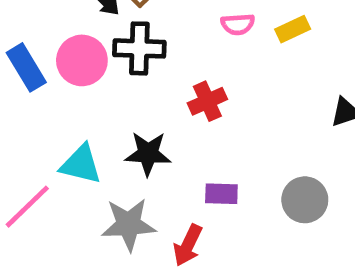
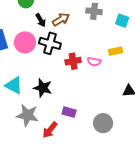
pink semicircle: (238, 24) -> (94, 62), moved
red cross: (207, 101) -> (73, 61), moved

